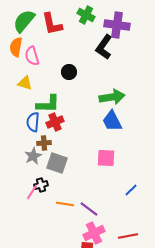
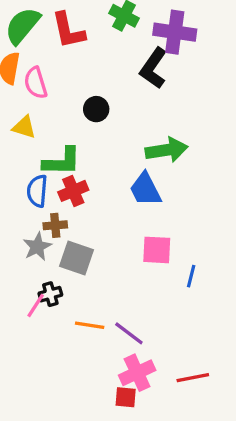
blue trapezoid: (112, 121) -> (145, 189), moved
blue line: (131, 190) -> (191, 276), moved, turned -32

